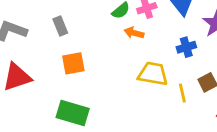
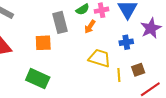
gray rectangle: (60, 26) -> (60, 22), moved, size x1.5
orange arrow: (134, 33) -> (90, 27), turned -80

